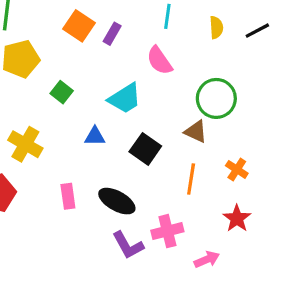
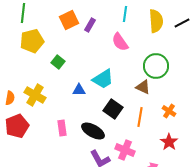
orange square: (79, 26) -> (69, 20), turned 30
yellow semicircle: (216, 27) -> (156, 21), size x1.6
cyan trapezoid: (125, 98) -> (103, 79), moved
black square: (145, 149) -> (113, 109), moved
pink cross: (167, 231) -> (125, 150), turned 36

